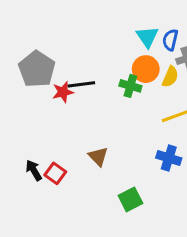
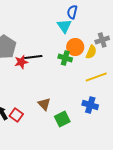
cyan triangle: (147, 37) -> (64, 26), moved
blue semicircle: (170, 40) -> (72, 12), moved
green square: (130, 199) -> (62, 119), moved

